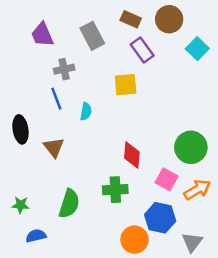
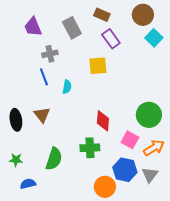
brown circle: (169, 19) -> (143, 15), moved
black ellipse: (21, 129) -> (16, 120), moved
gray triangle: (192, 242) -> (150, 175), moved

